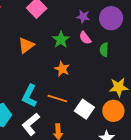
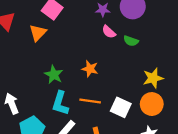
green star: (61, 40) -> (54, 75), moved
orange triangle: (26, 45) -> (38, 33), moved
green semicircle: (104, 50) -> (131, 41), turned -64

